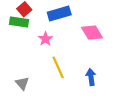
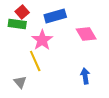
pink star: (45, 39) -> (42, 40), size x1.5
yellow line: (58, 67) -> (35, 61), moved

